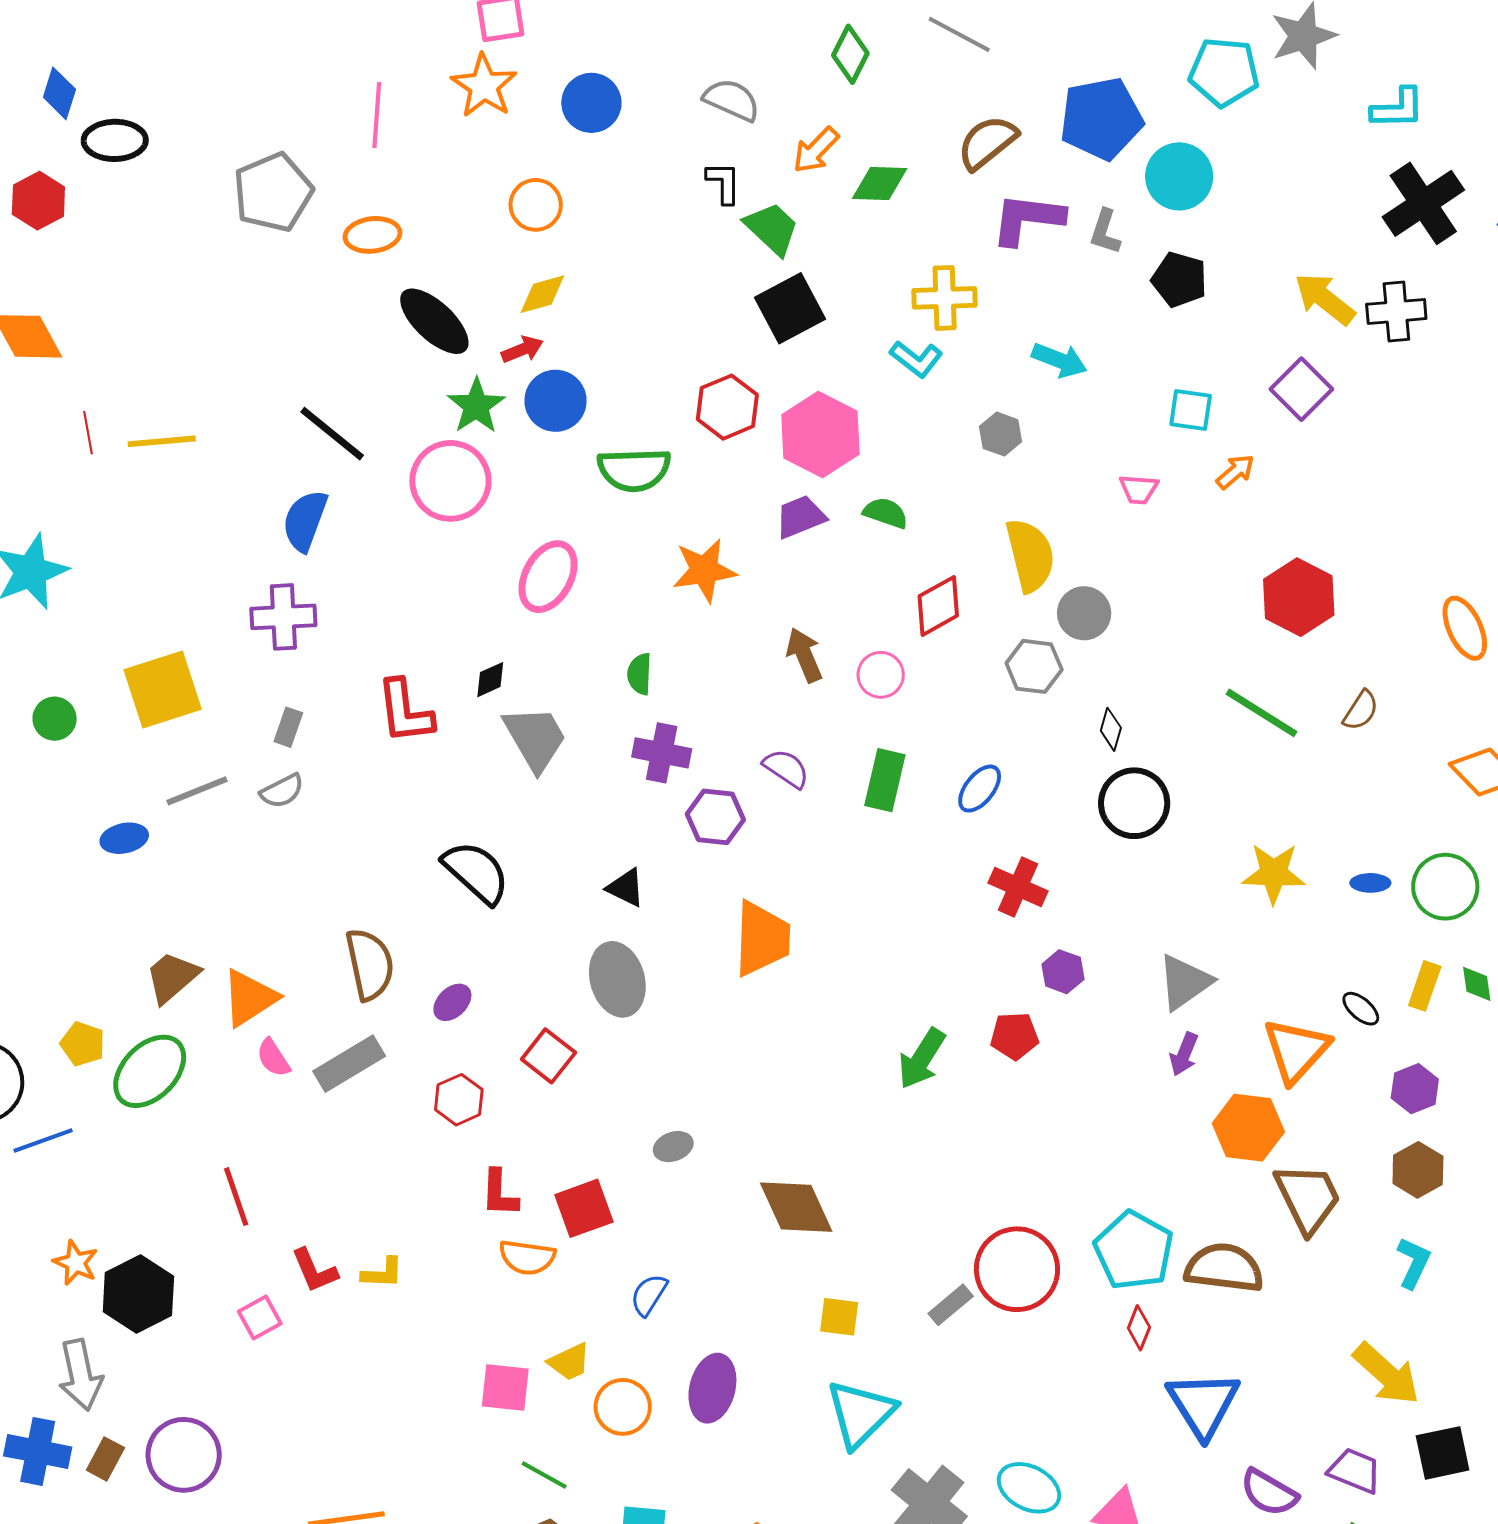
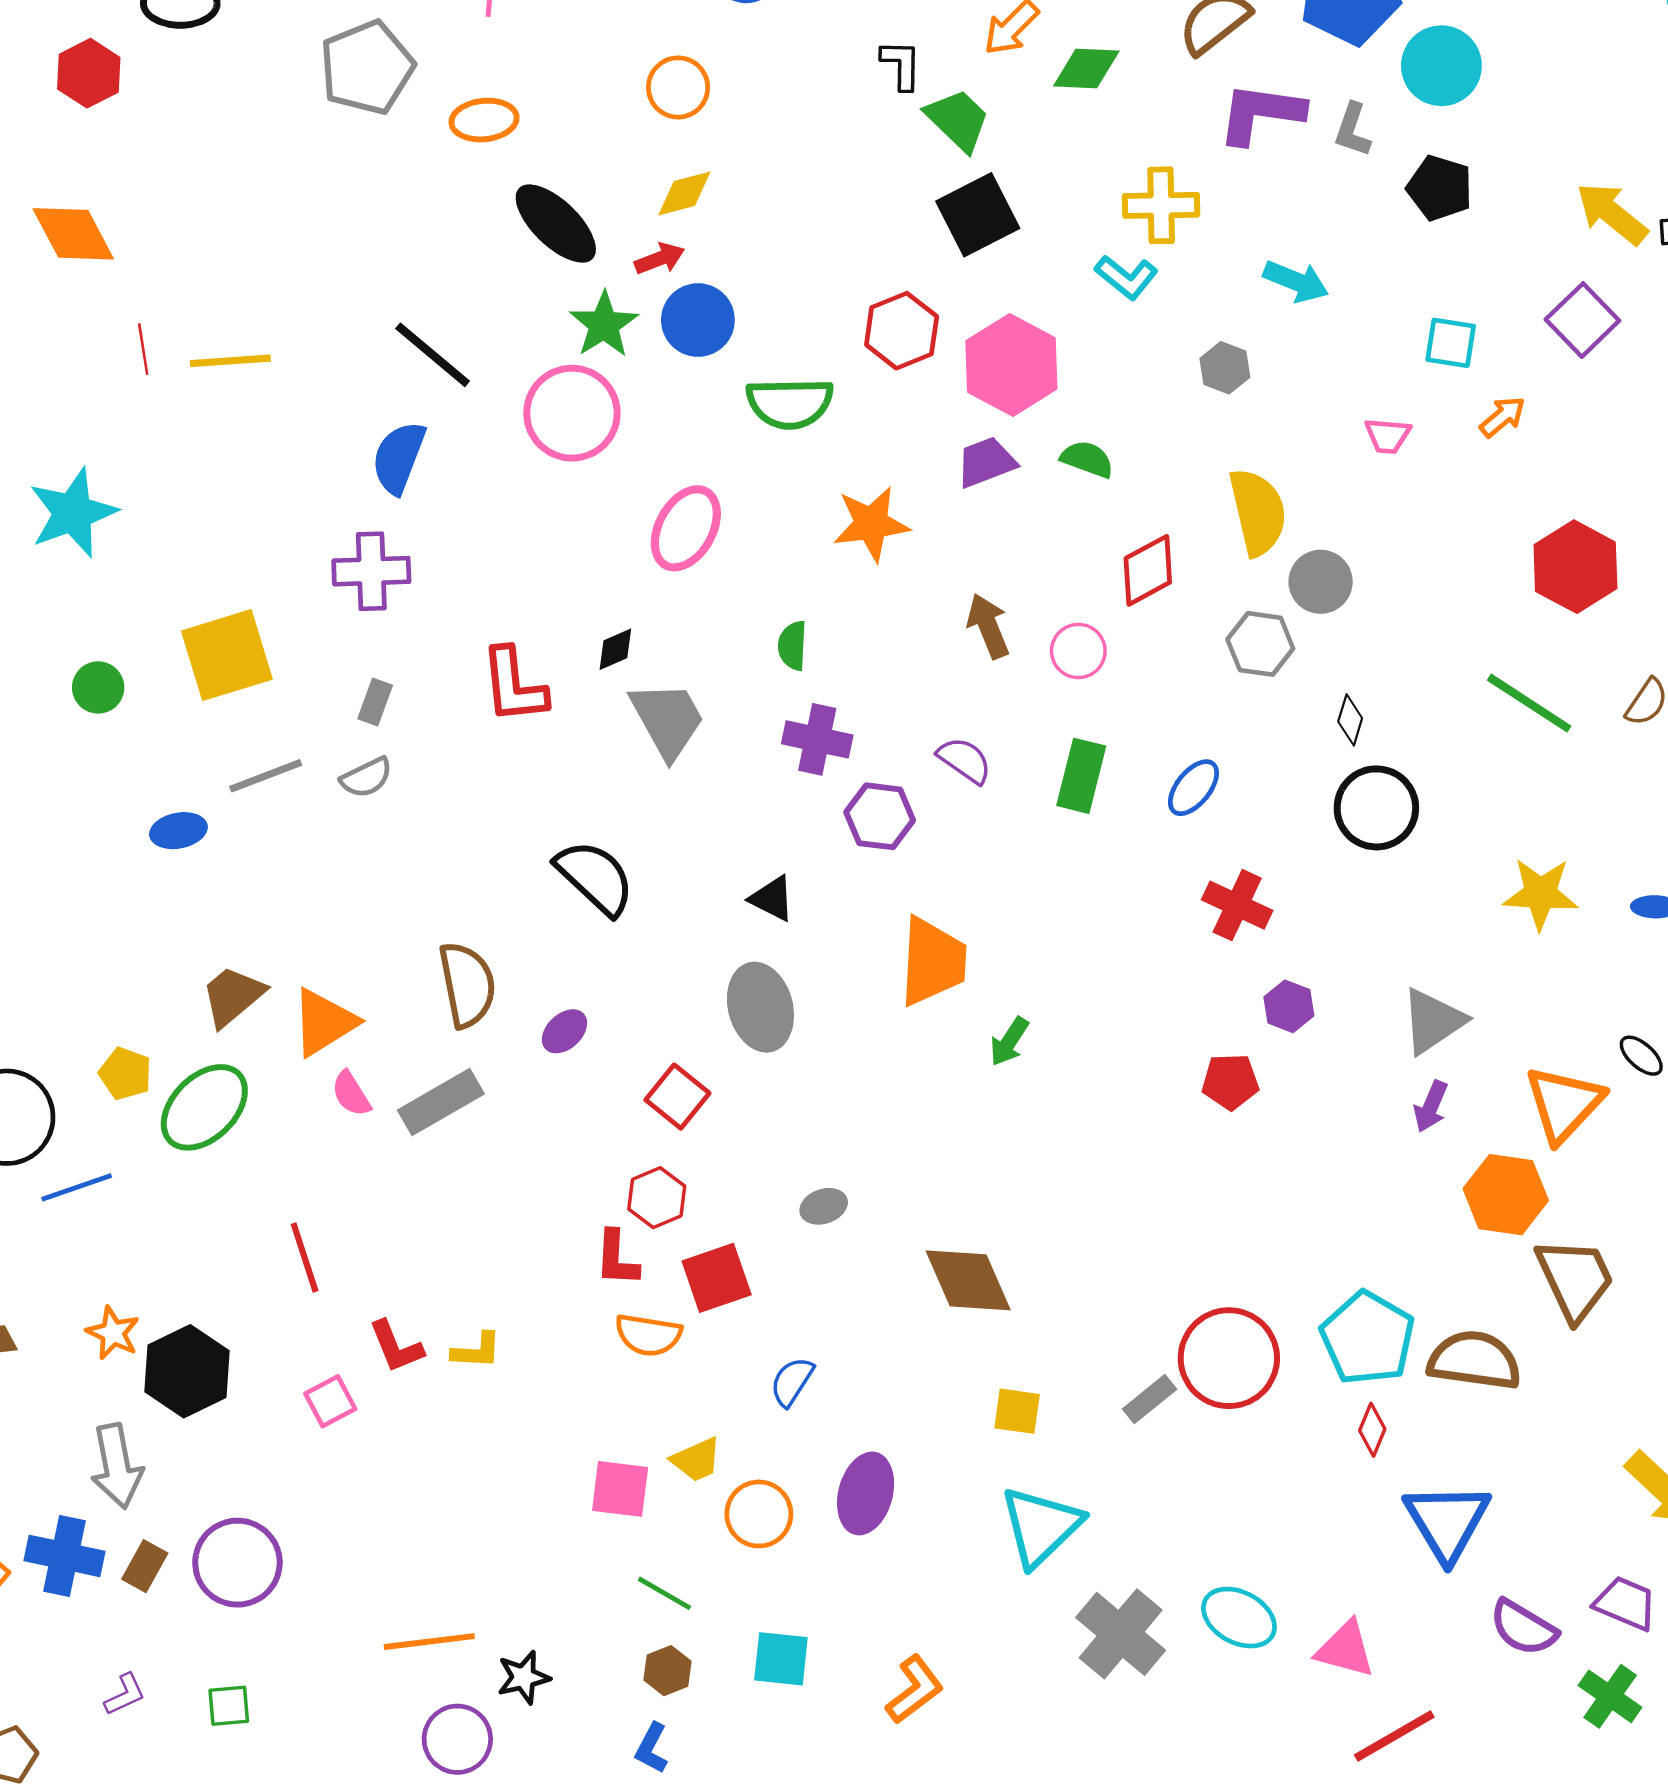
green arrow: (922, 1059) -> (1009, 1042), moved, size x0.7
red hexagon: (459, 1100) -> (657, 1198), moved

